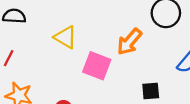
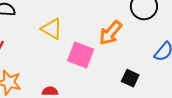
black square: (151, 91) -> (130, 78), turned 30

